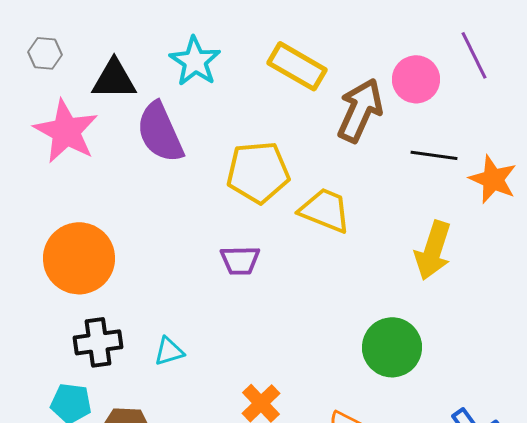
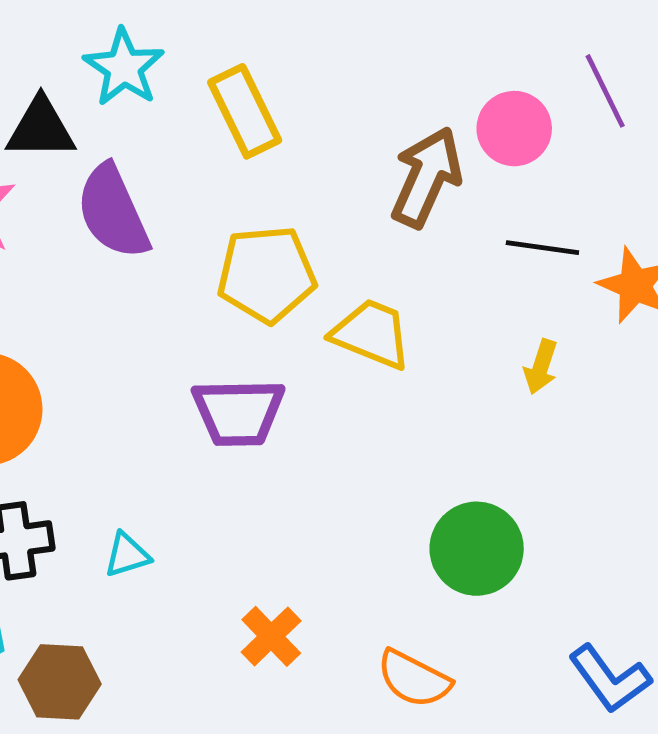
cyan star: (195, 61) -> (124, 67), moved
yellow rectangle: (297, 66) -> (245, 111), moved, turned 34
yellow arrow: (433, 250) -> (541, 367), moved, size x0.6
purple trapezoid: (240, 260) -> (238, 412), size x1.5

